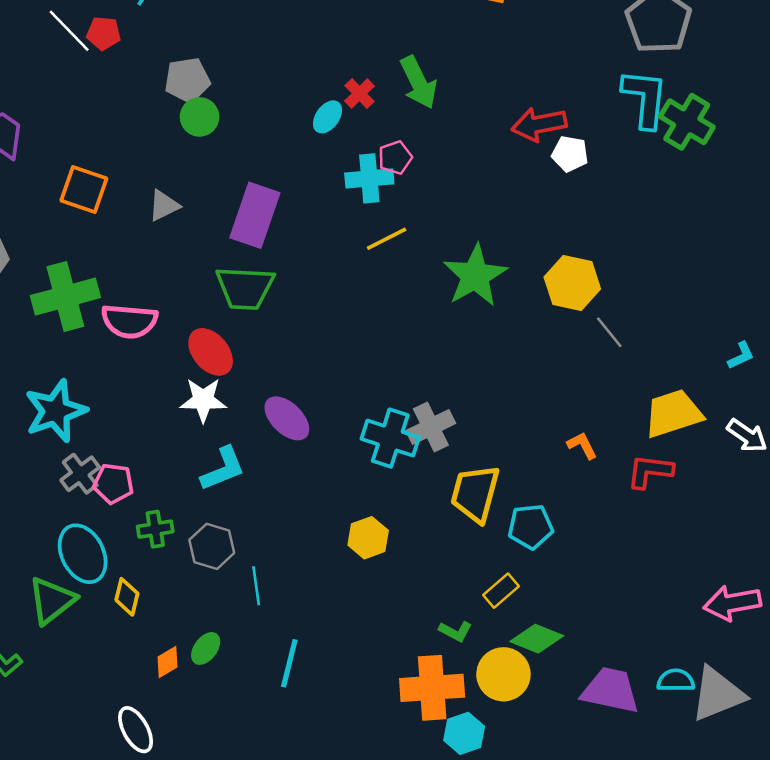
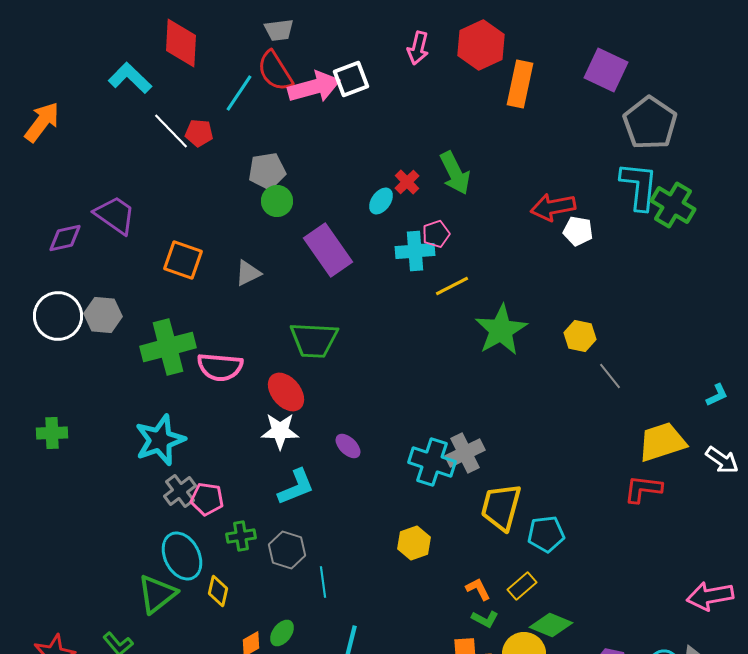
purple rectangle: (255, 215) -> (328, 250), moved, turned -54
yellow line: (387, 239) -> (452, 286), moved
yellow hexagon: (572, 283) -> (580, 336), size x0.7
purple ellipse: (287, 418) -> (348, 446), size x0.7
orange L-shape: (582, 445) -> (478, 589), moved

